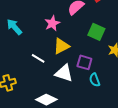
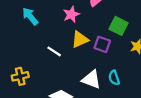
purple square: (84, 62) -> (102, 44), moved
white triangle: (64, 73) -> (91, 79), moved

